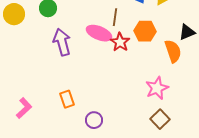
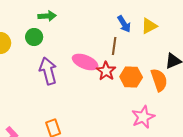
brown line: (115, 17) -> (114, 46), moved
orange hexagon: (145, 31) -> (131, 77), moved

